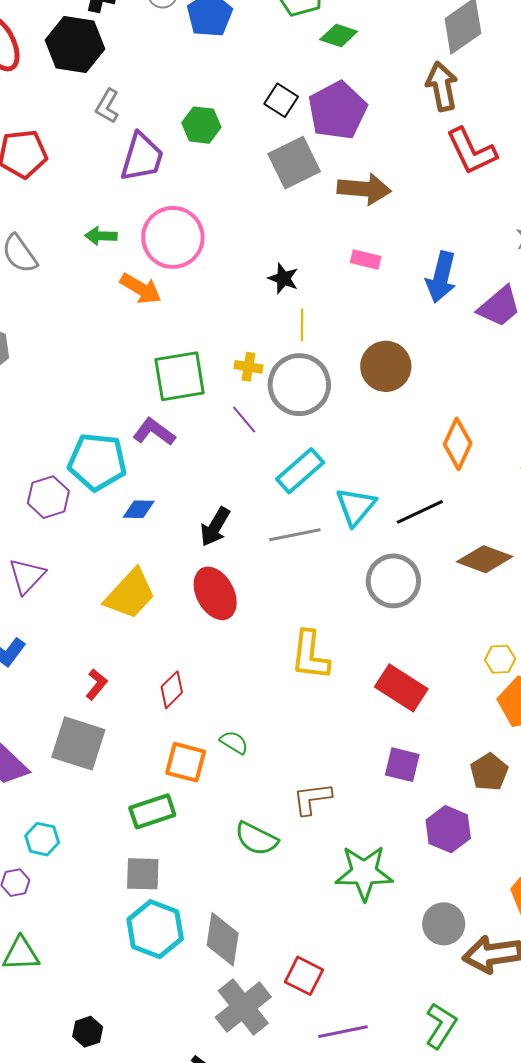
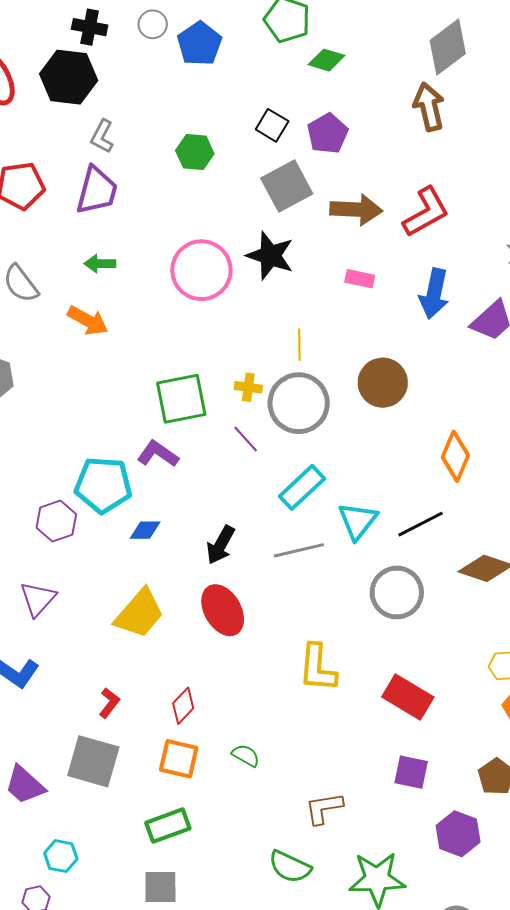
purple pentagon: (337, 110) -> (328, 134), size x0.7
red L-shape: (471, 151) -> (426, 212), moved, turned -92
purple trapezoid: (142, 157) -> (97, 190), moved
pink circle: (173, 237) -> (201, 270), moved
black star: (283, 278) -> (270, 256), moved, size x1.6
orange arrow: (141, 289) -> (88, 321), moved
orange square: (186, 762) -> (179, 759), moved
green semicircle: (256, 839) -> (290, 867), moved

